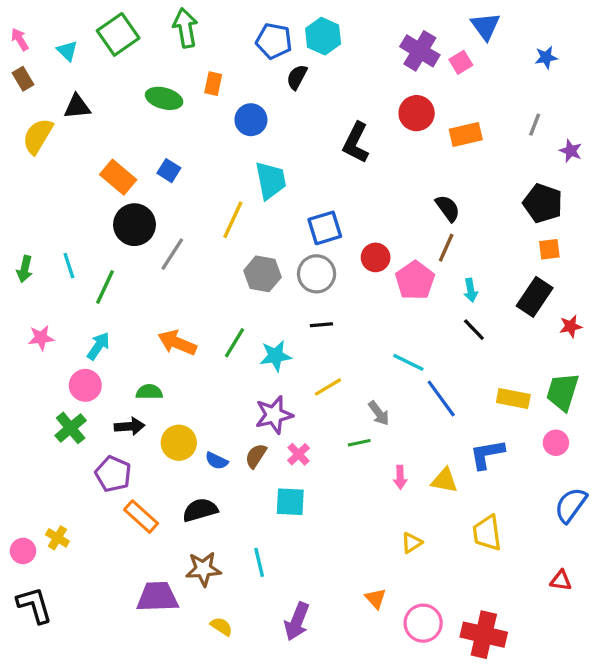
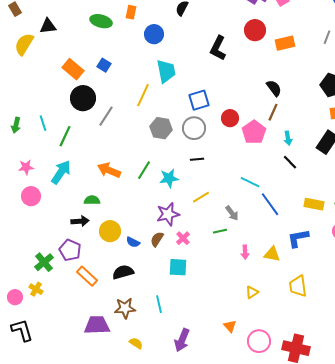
cyan arrow: (98, 346) -> (61, 172), size x1.4
pink circle: (85, 385) -> (31, 196), moved
green cross: (71, 428) -> (44, 262), moved

